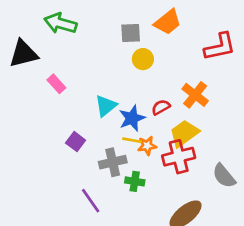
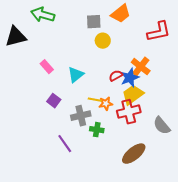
pink rectangle: (56, 84) -> (47, 67), moved
blue star: (132, 118) -> (130, 78), moved

